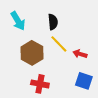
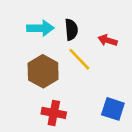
cyan arrow: (18, 21) -> (40, 28), moved, turned -60
red arrow: (80, 54) -> (108, 40), moved

